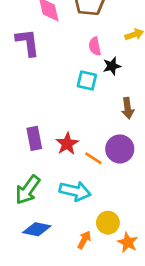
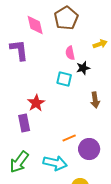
red star: (67, 144) -> (36, 103), moved
purple circle: (120, 149) -> (89, 149), moved
orange line: (93, 158) -> (69, 138), turned -56

